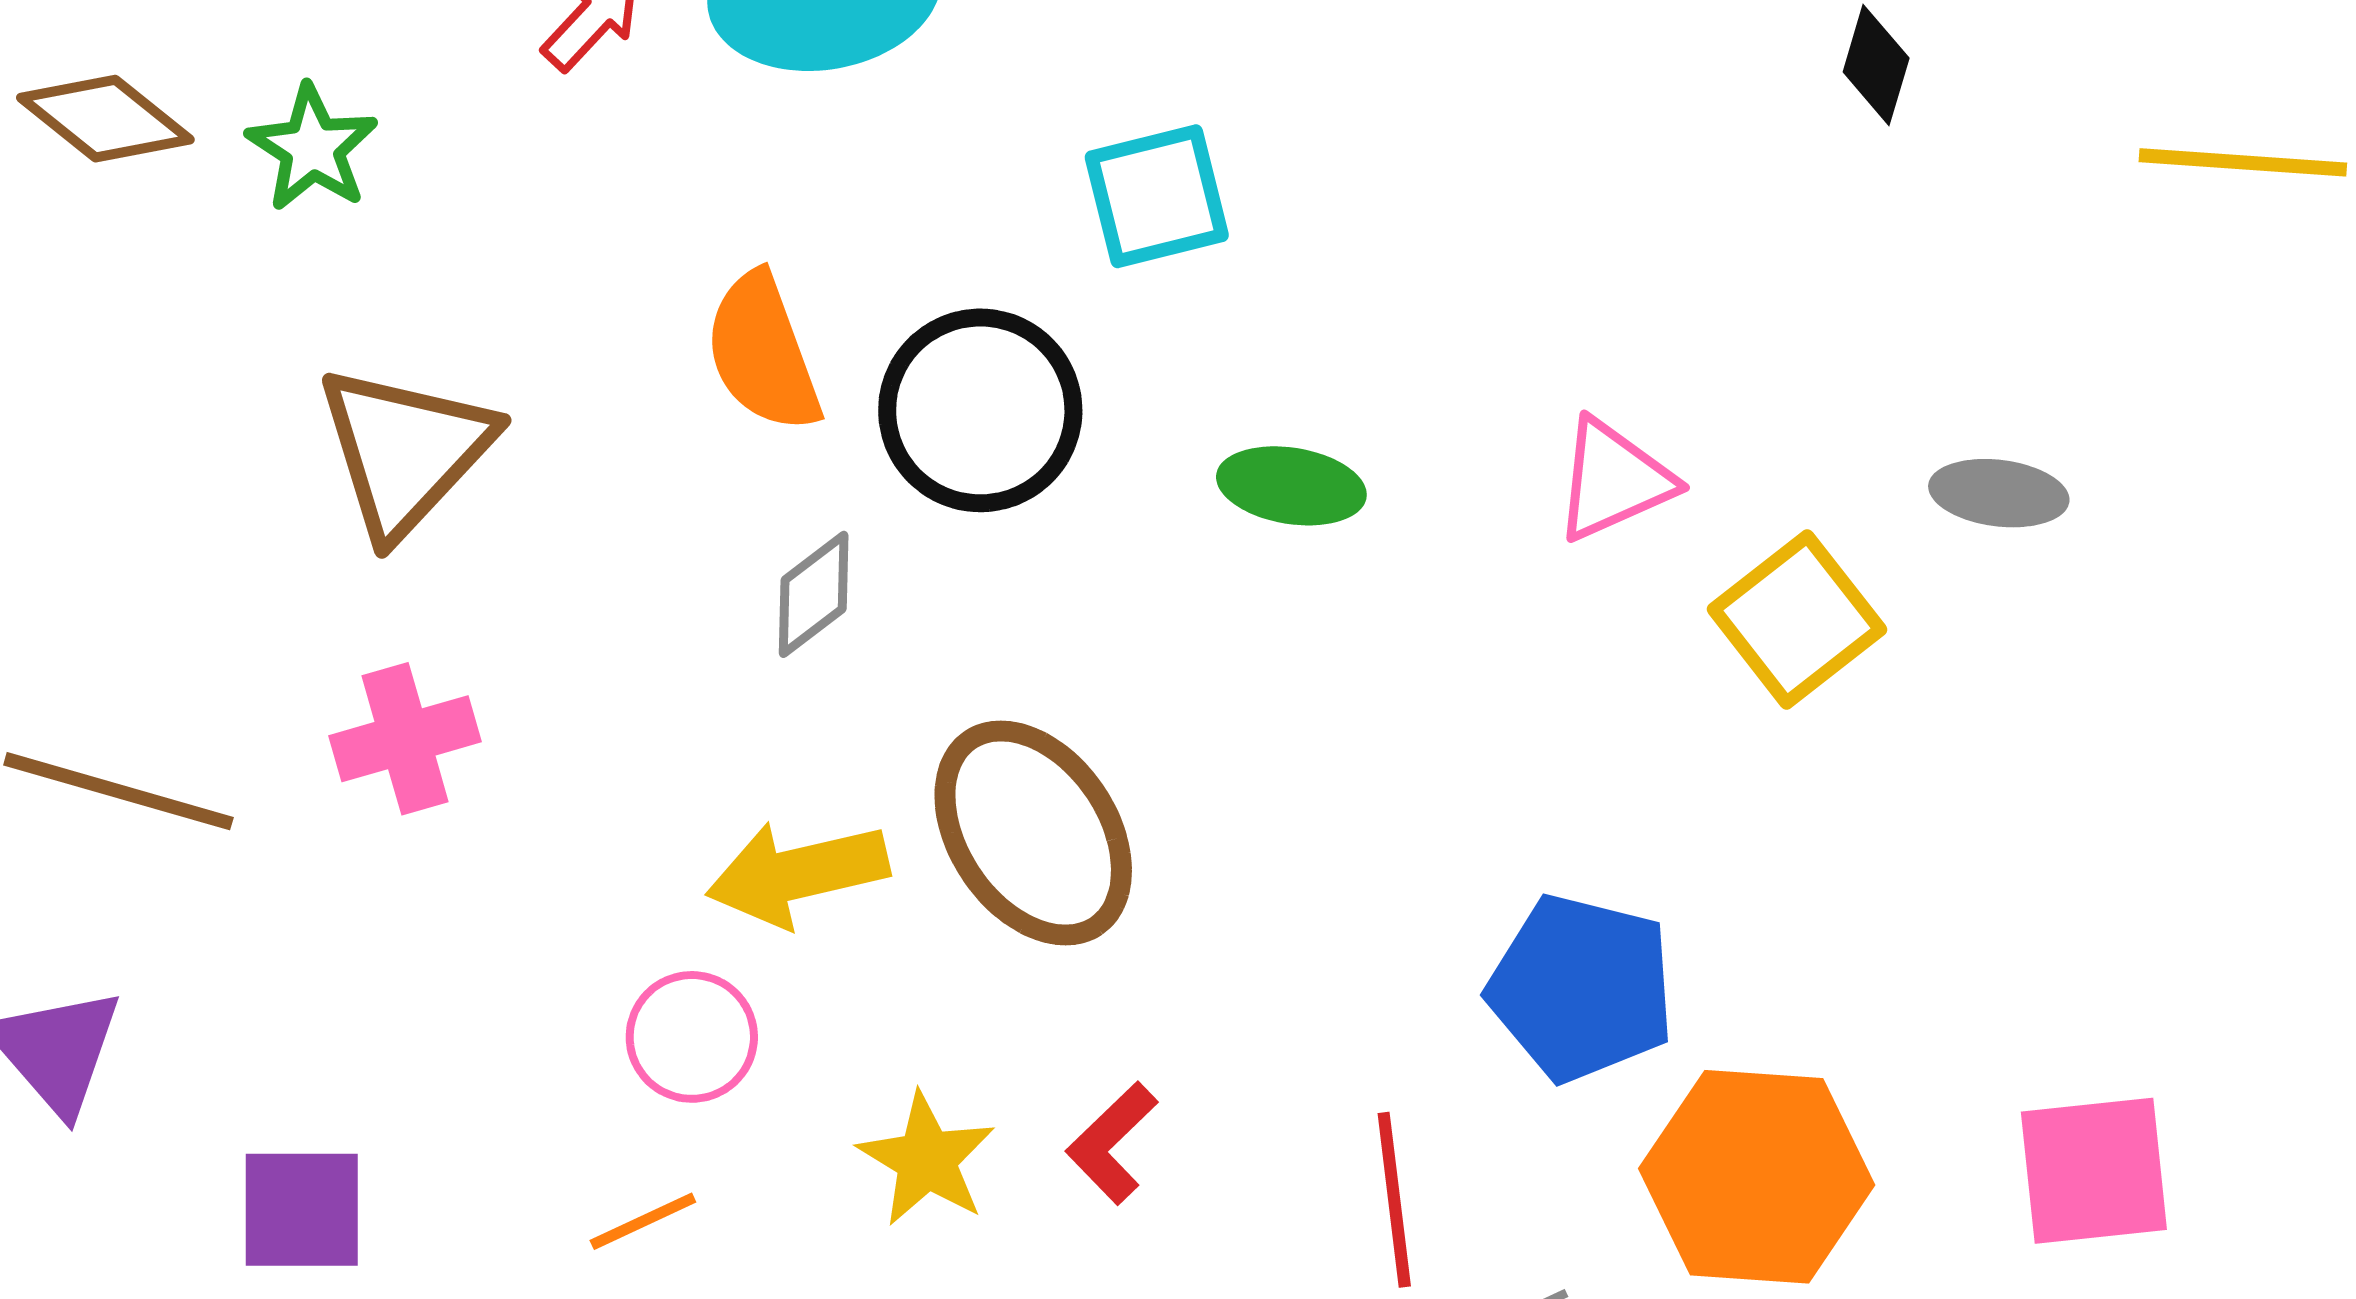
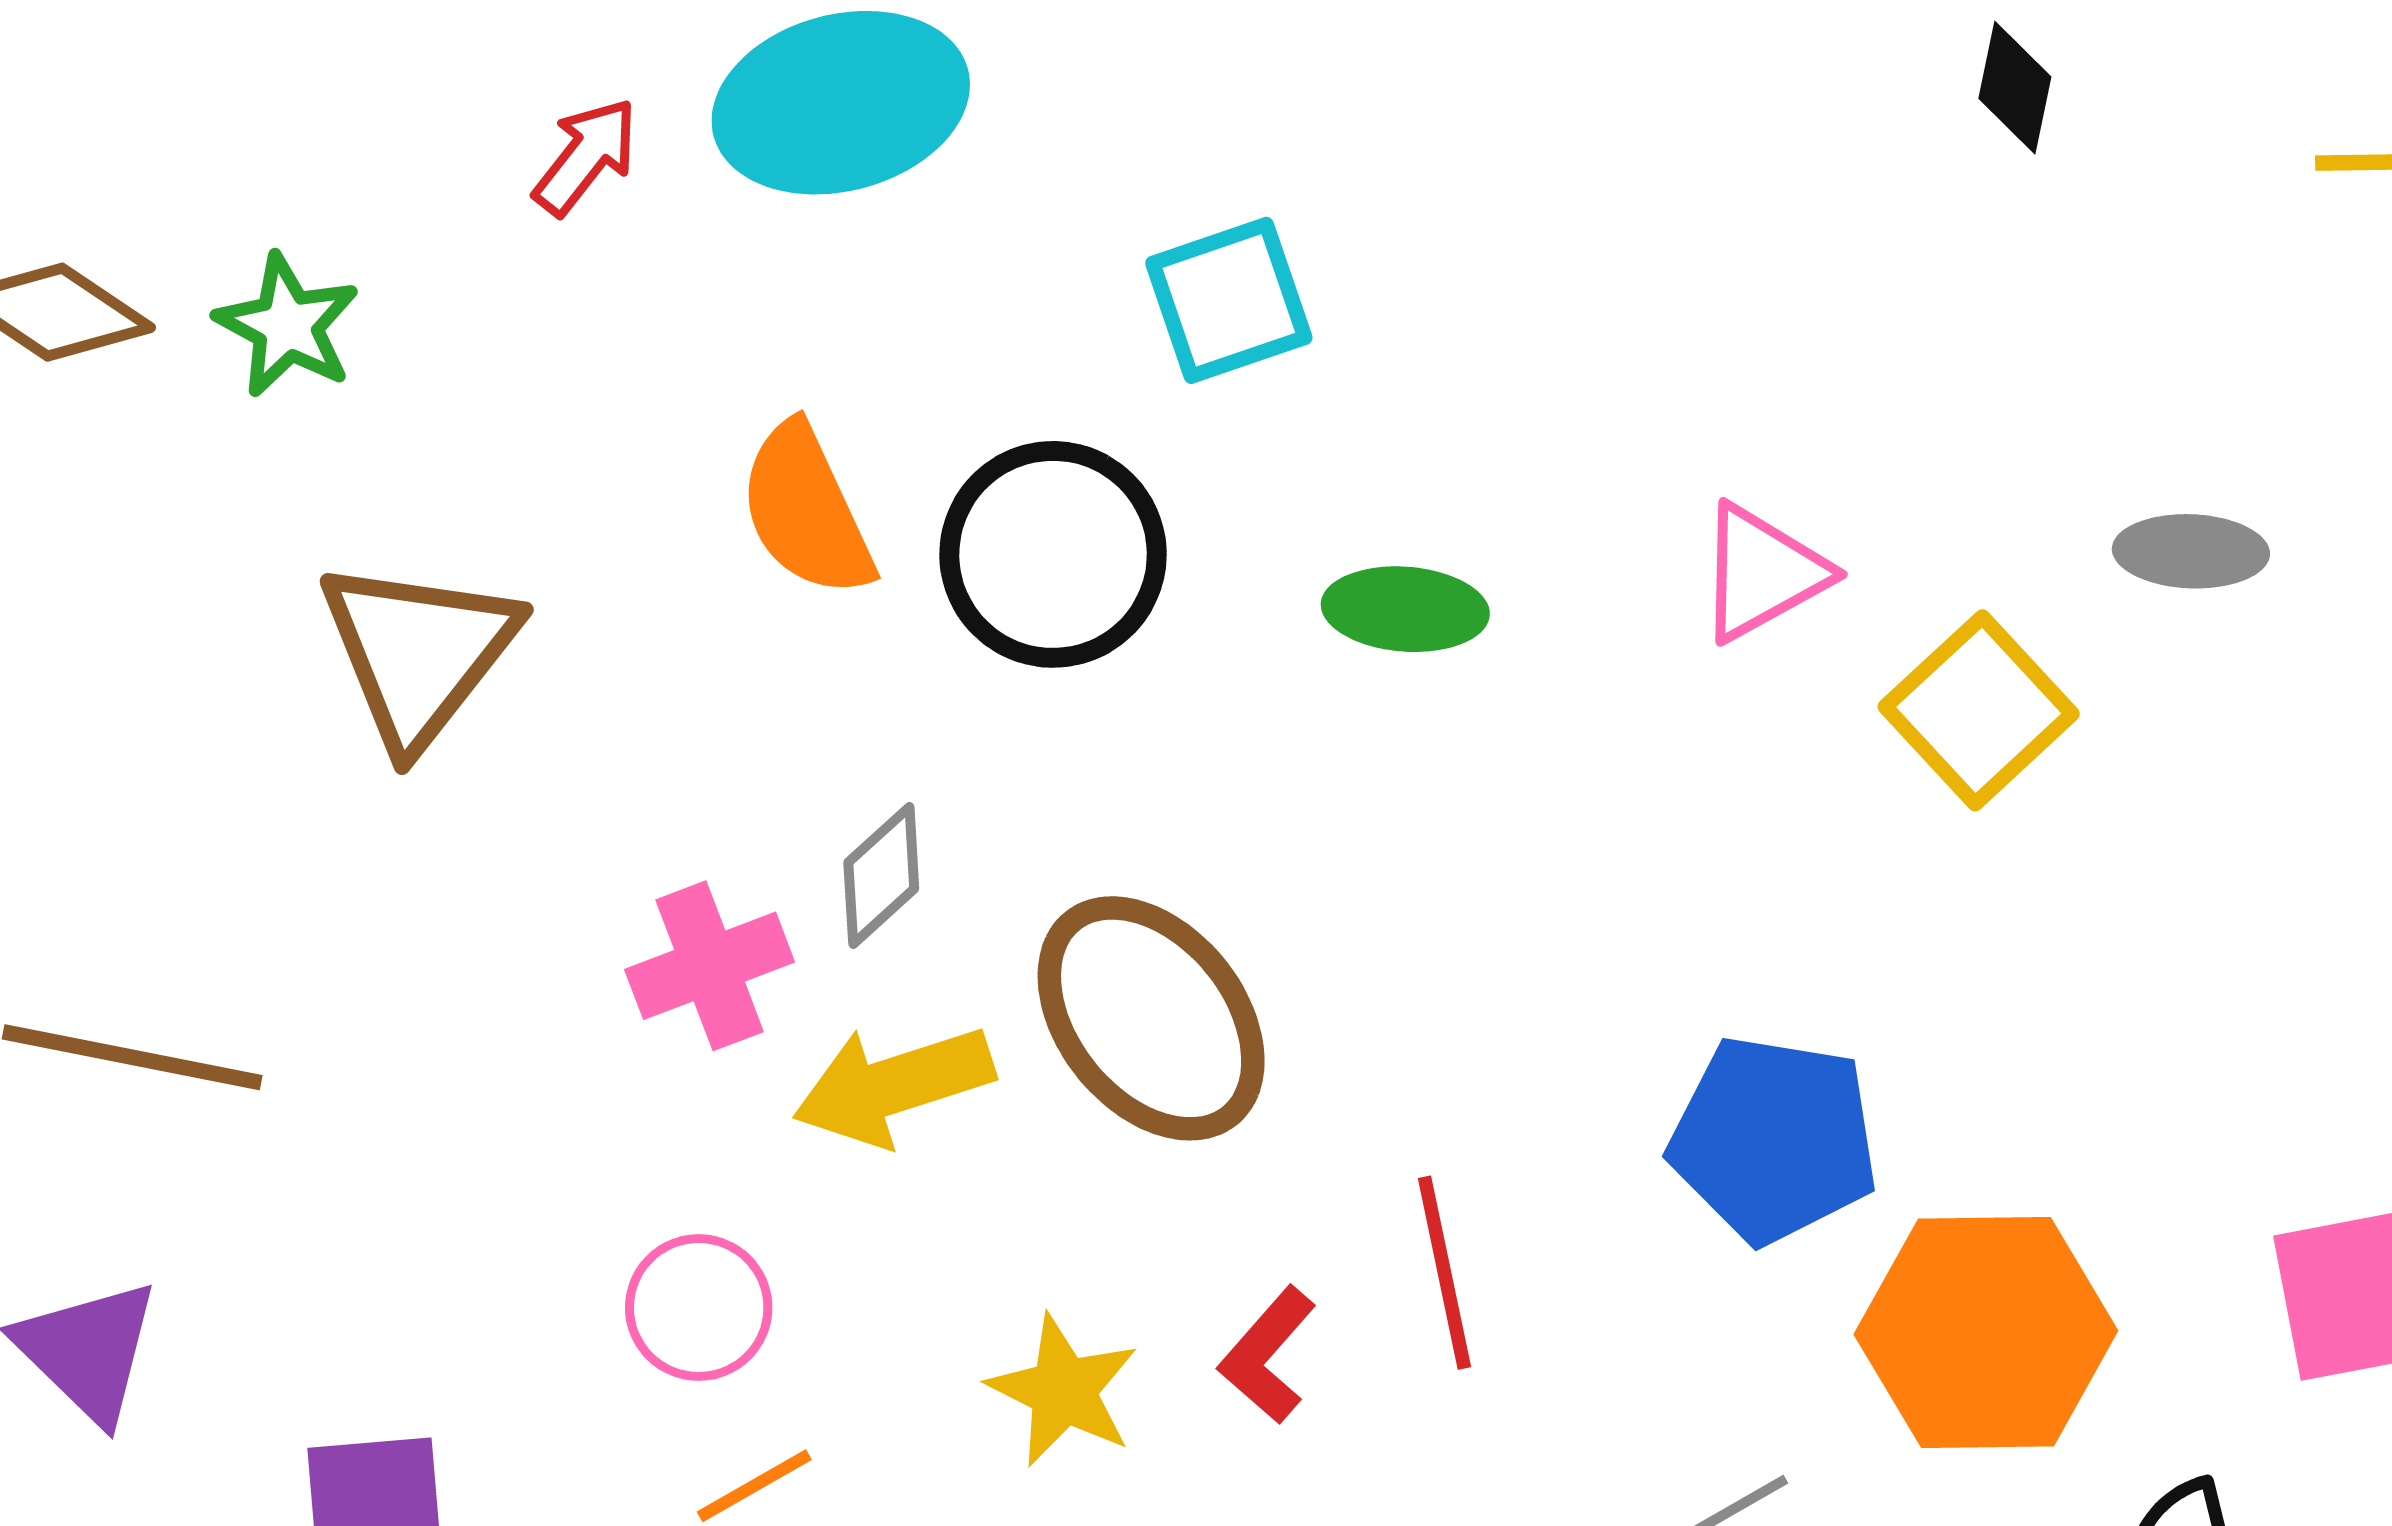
gray diamond: (814, 594) -> (881, 875), moved
pink cross: (405, 739) -> (710, 966), moved
pink circle: (692, 1037) -> (699, 1308), moved
red line: (1394, 1200) -> (1444, 1273), moved

